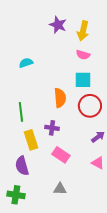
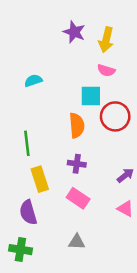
cyan square: (83, 80) -> (91, 96), moved
red circle: (90, 106) -> (115, 116), moved
purple cross: (52, 128) -> (77, 164), moved

